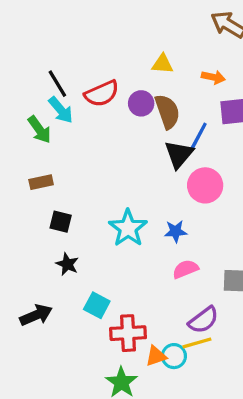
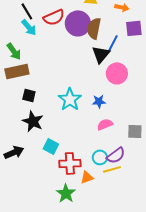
purple circle: (141, 103) -> (78, 23), size x1.6
brown semicircle: (167, 112) -> (94, 28), turned -150
green arrow: (39, 130) -> (14, 51), moved
brown rectangle: (41, 182) -> (17, 71), size x1.6
black star: (67, 264) -> (33, 121), size x1.5
cyan circle: (174, 356) -> (100, 157), moved

